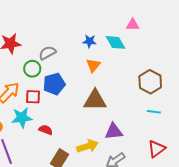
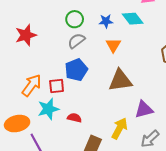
gray semicircle: (47, 53) -> (76, 41), moved
green circle: (32, 69) -> (75, 19), moved
yellow arrow: (88, 146) -> (119, 128), turned -35

